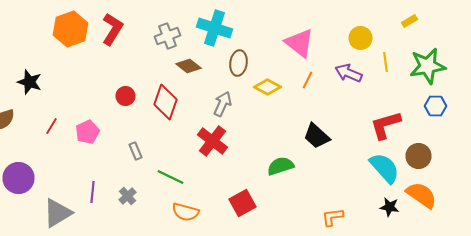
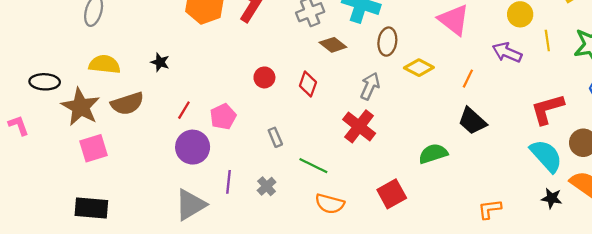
orange line: (308, 80) -> (468, 79), moved
black star: (30, 82) -> (160, 62), size x0.7
red diamond: (166, 102) -> (308, 84), size x0.7
purple circle: (18, 178) -> (193, 147), moved

